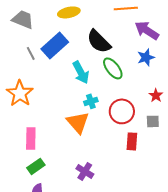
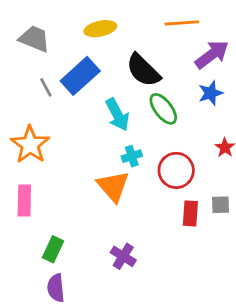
purple arrow: (147, 30) -> (212, 54), turned 110
gray square: (153, 121) -> (221, 205), moved
pink rectangle: (31, 138) -> (24, 201), moved
green rectangle: (36, 166) -> (53, 249), turned -30

